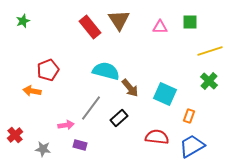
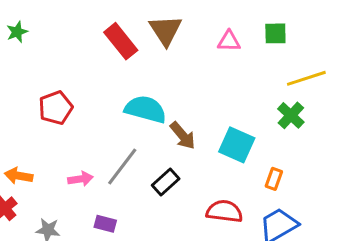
green cross: (209, 81) -> (291, 115), moved
orange arrow: (32, 91) -> (19, 176), moved
pink arrow: (66, 125) -> (80, 179), moved

